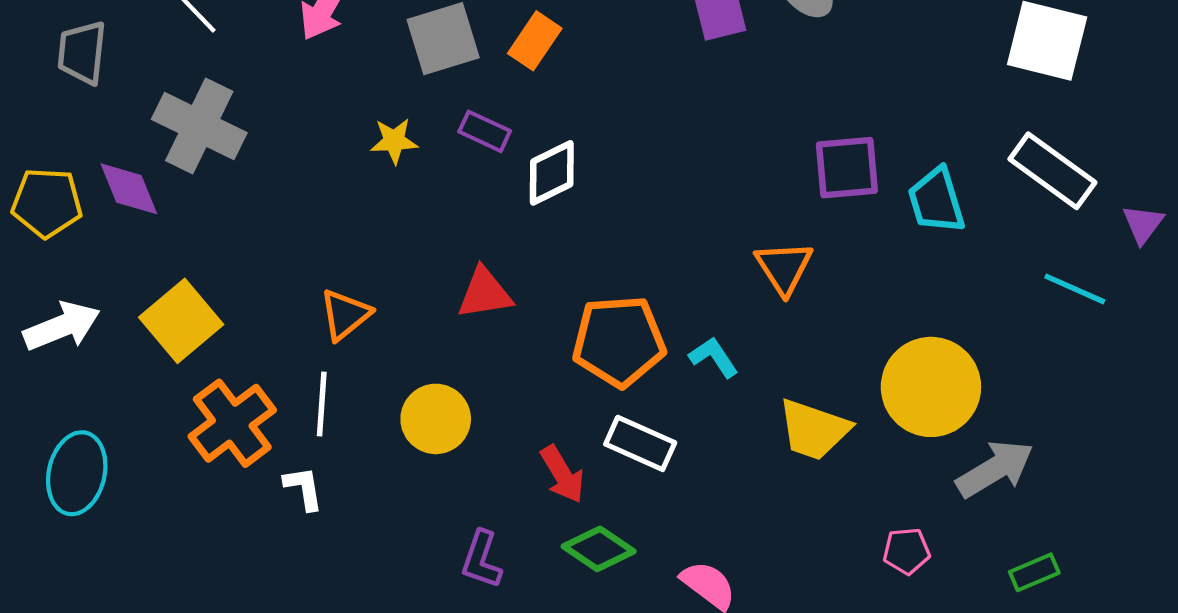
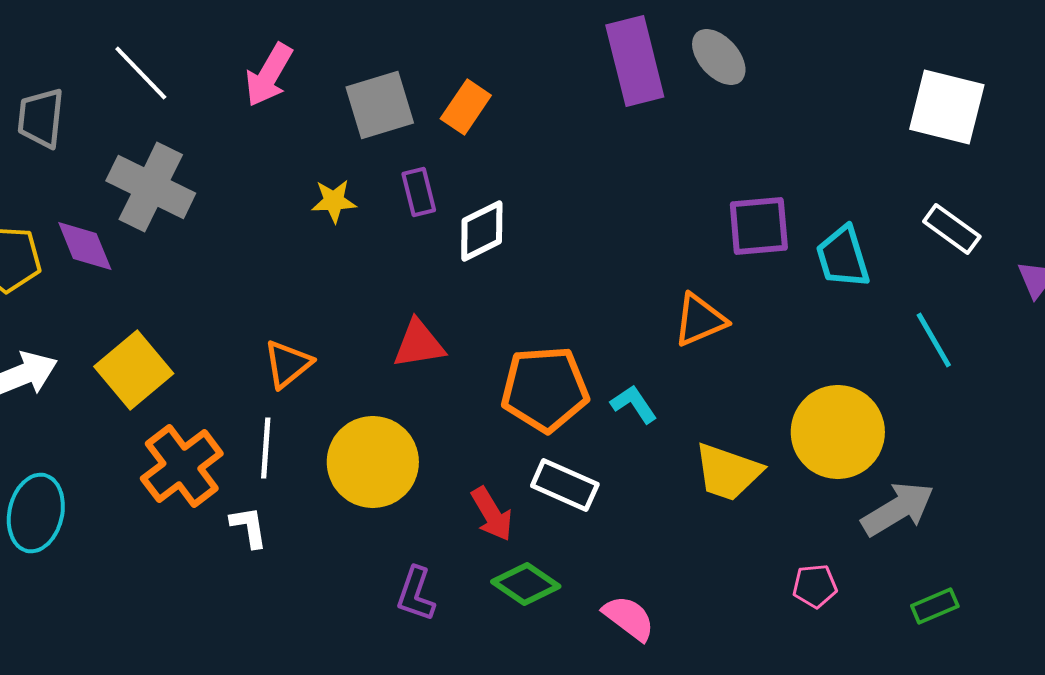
purple rectangle: (485, 131) -> (419, 192), turned 51
white rectangle: (1052, 171) -> (952, 229), size x0.7
orange triangle: (784, 268) -> (700, 320), turned 40
cyan line: (1075, 289) -> (934, 340), moved, turned 36
yellow circle: (436, 419) -> (373, 462), size x1.4

